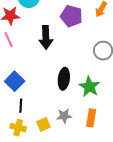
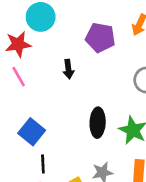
black arrow: (46, 37) -> (68, 69), size x0.6

